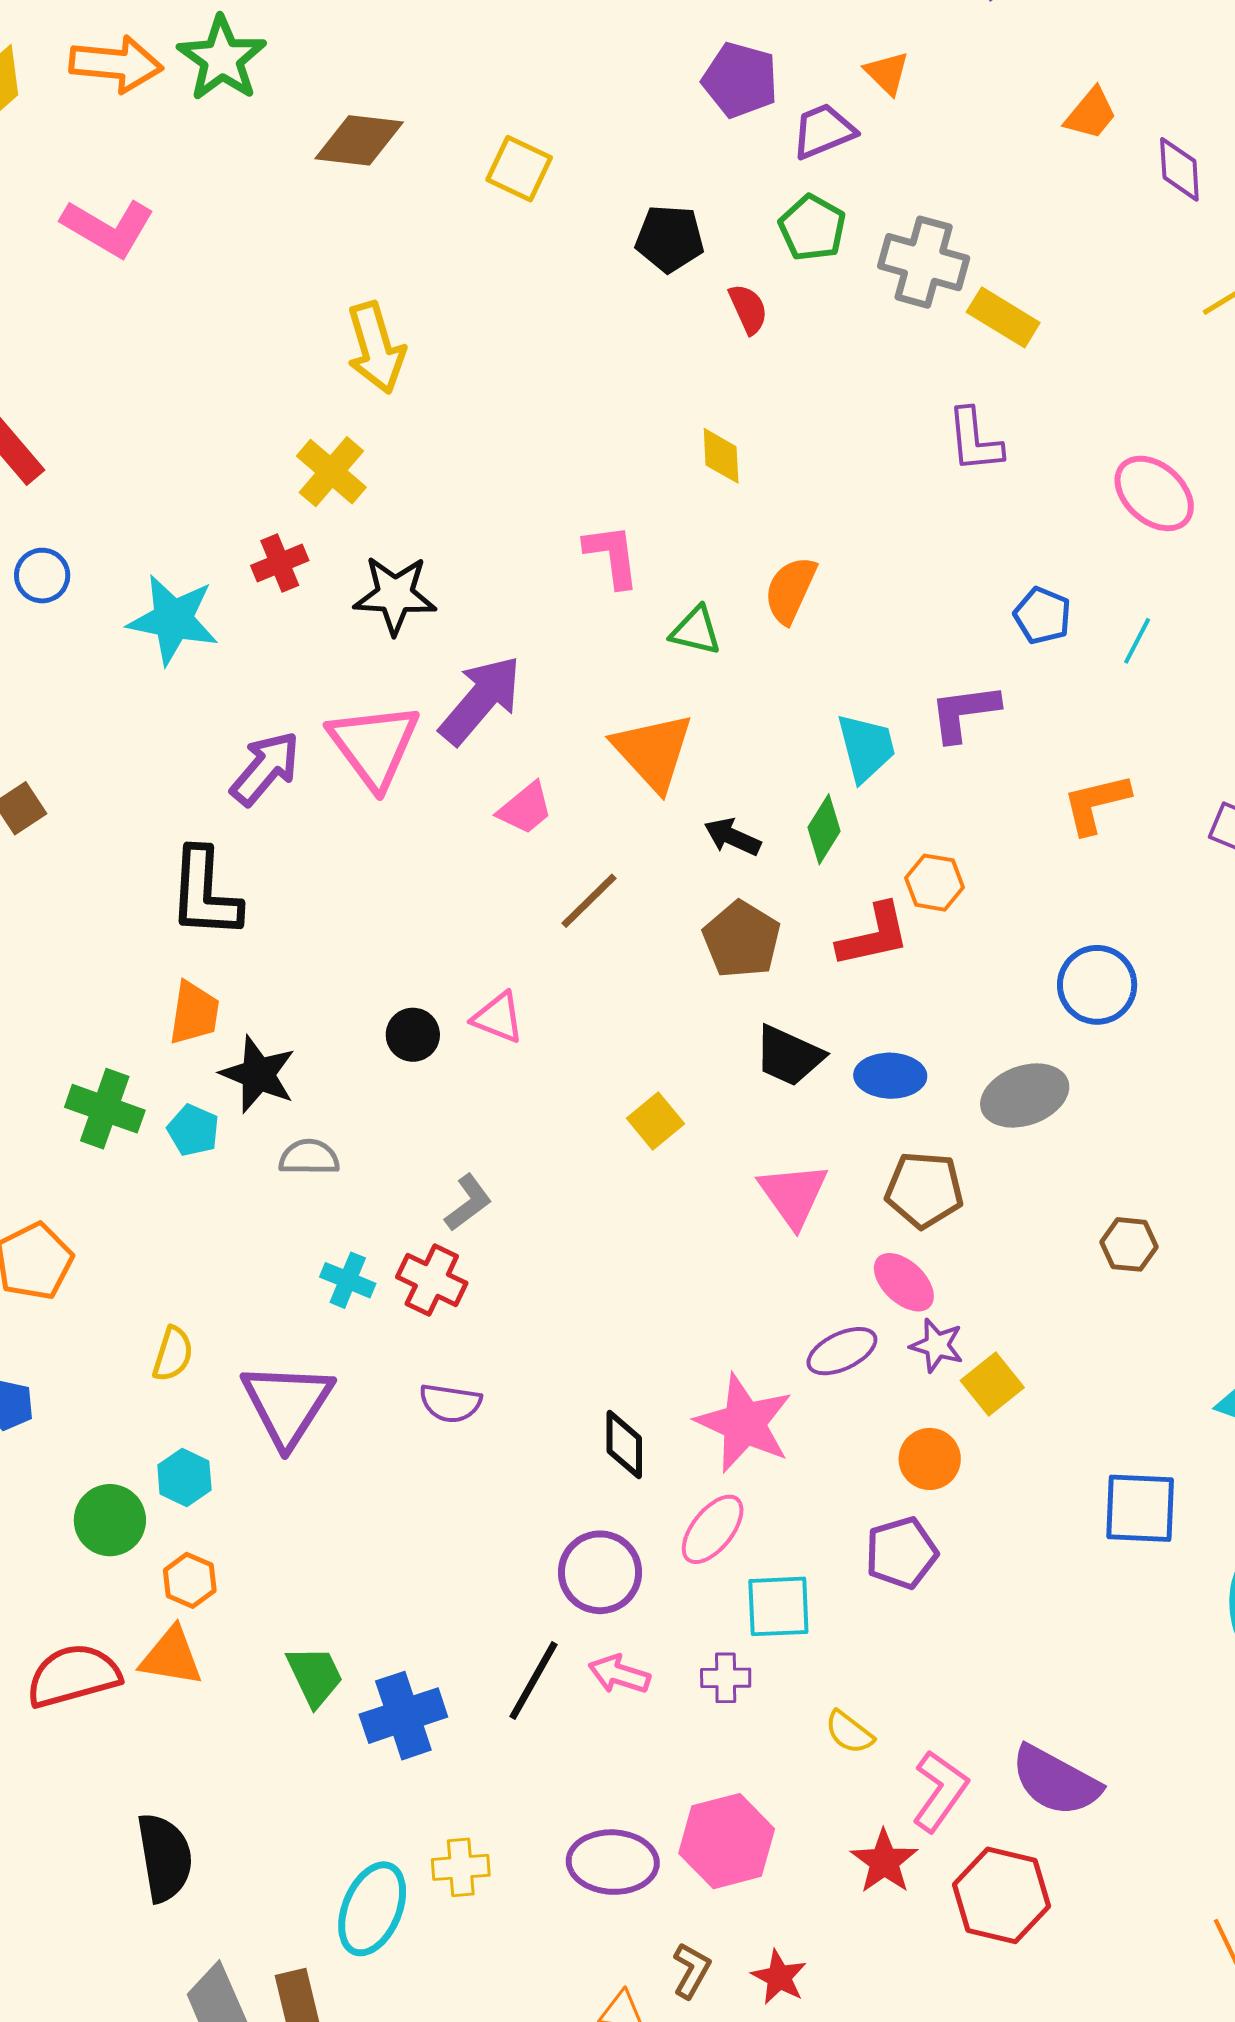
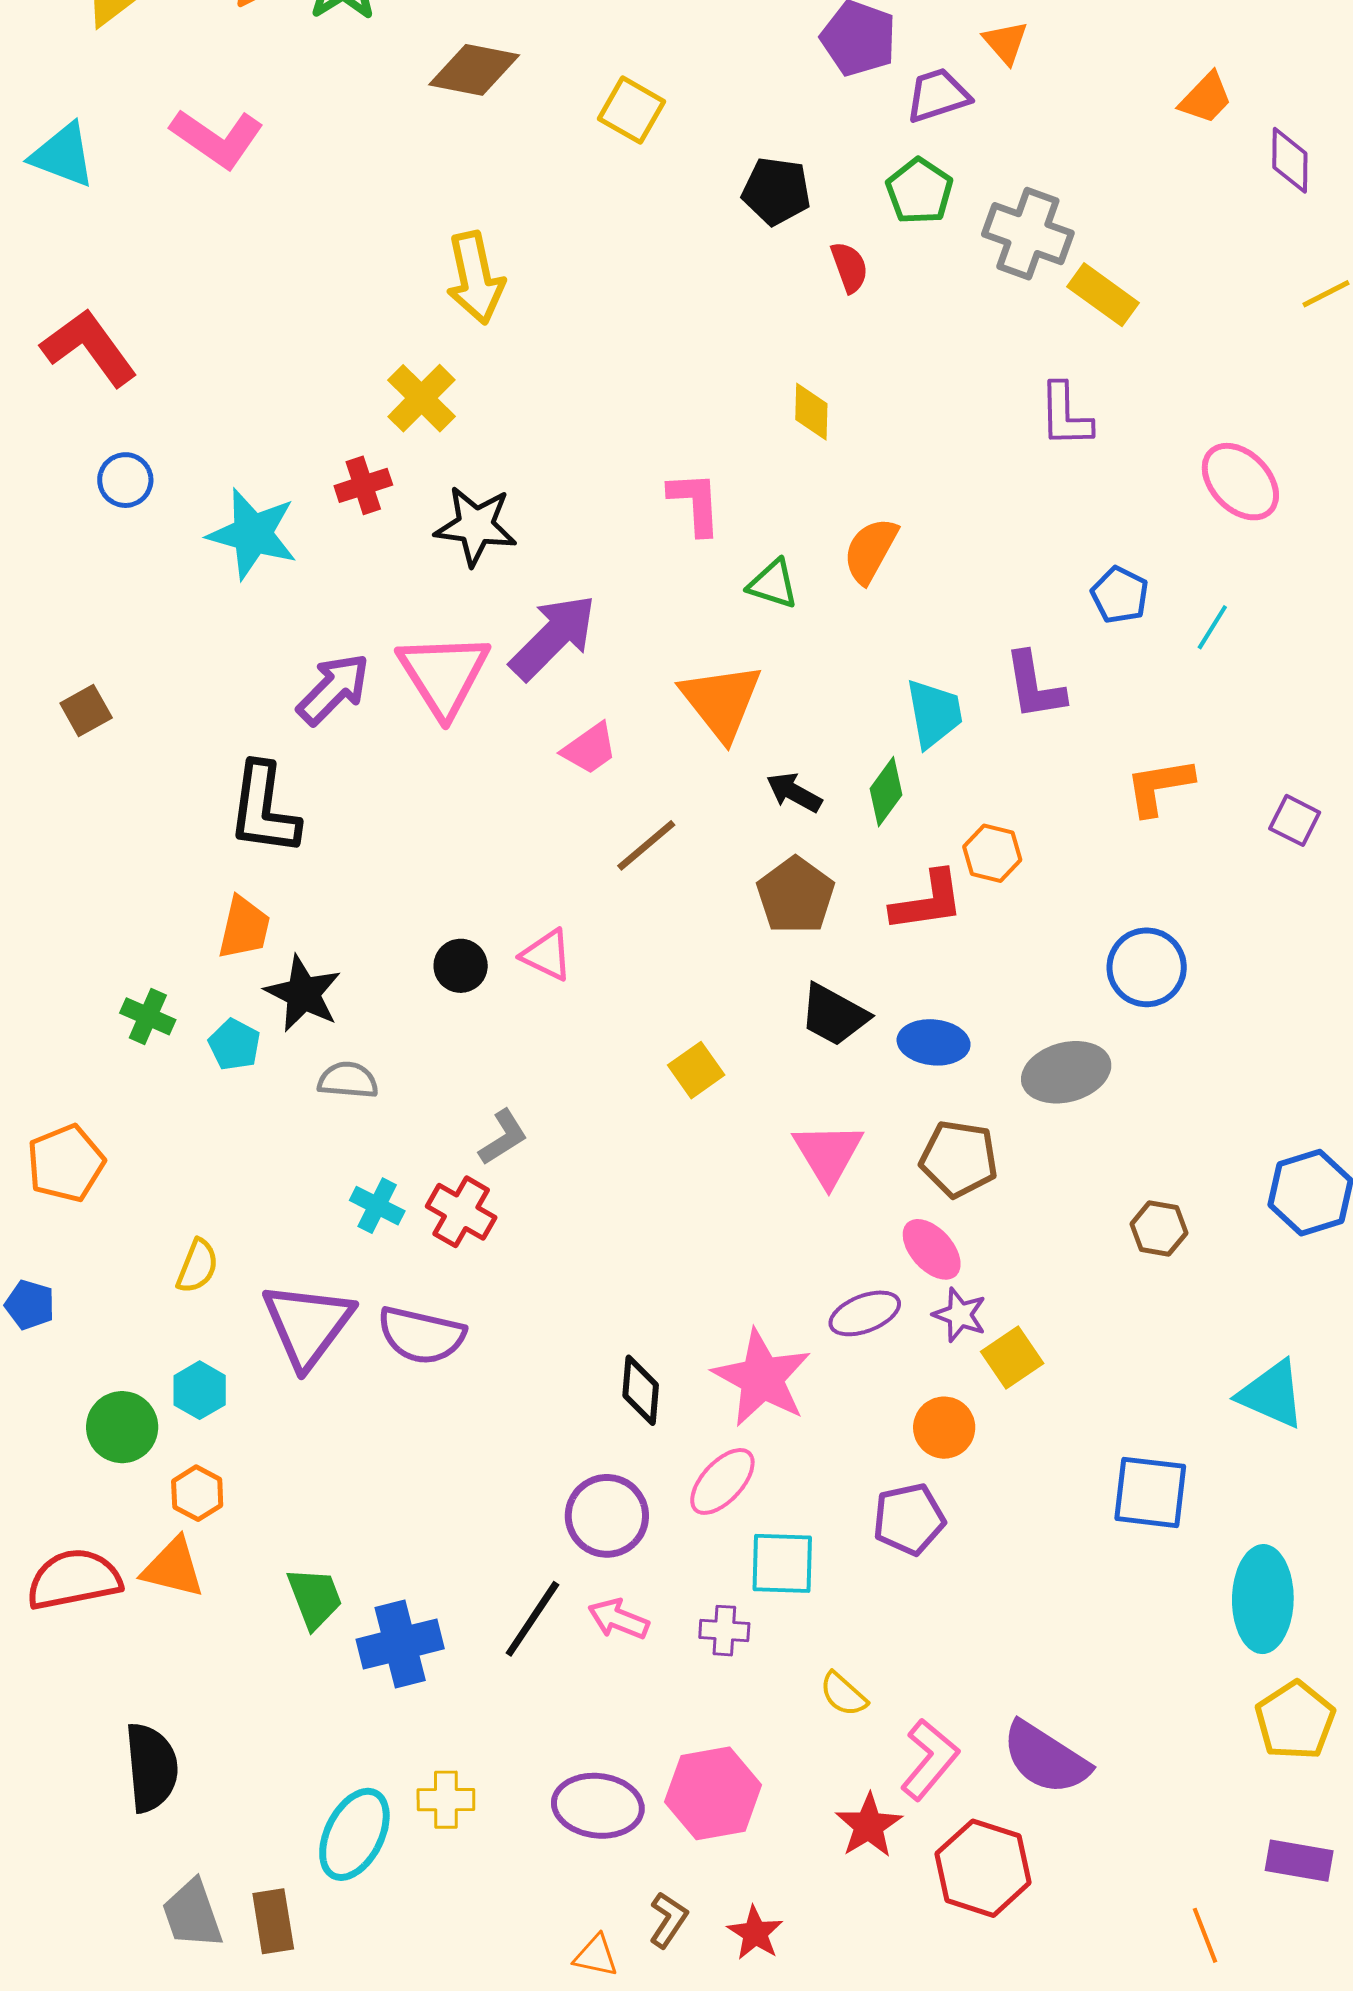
purple L-shape: (964, 712) -> (1035, 686), turned -96
green cross: (105, 1109) -> (148, 1016), size x0.7
purple semicircle: (450, 1403) -> (421, 1335), moved, size x1.4

